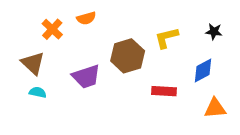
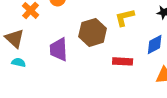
purple trapezoid: (86, 77) -> (59, 49), turned 105

